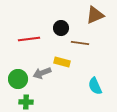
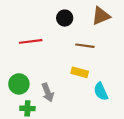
black circle: (61, 28) -> (65, 18), moved
yellow rectangle: (62, 62) -> (80, 72), moved
gray arrow: (42, 73) -> (48, 92), moved, turned -90

